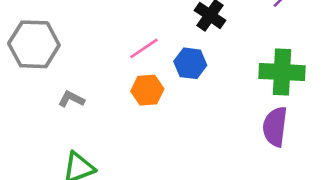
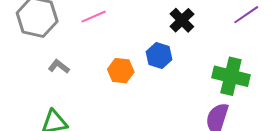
pink line: (144, 48) -> (94, 17), moved

